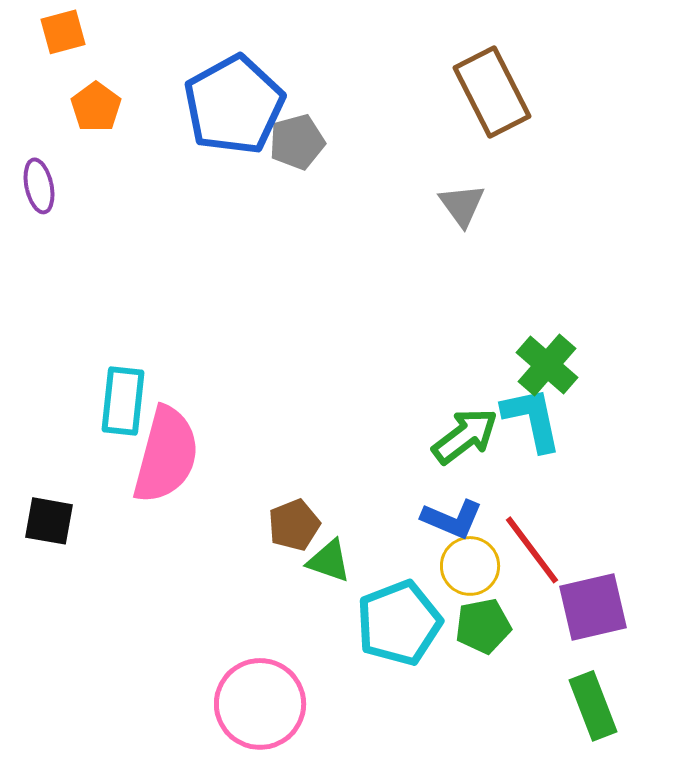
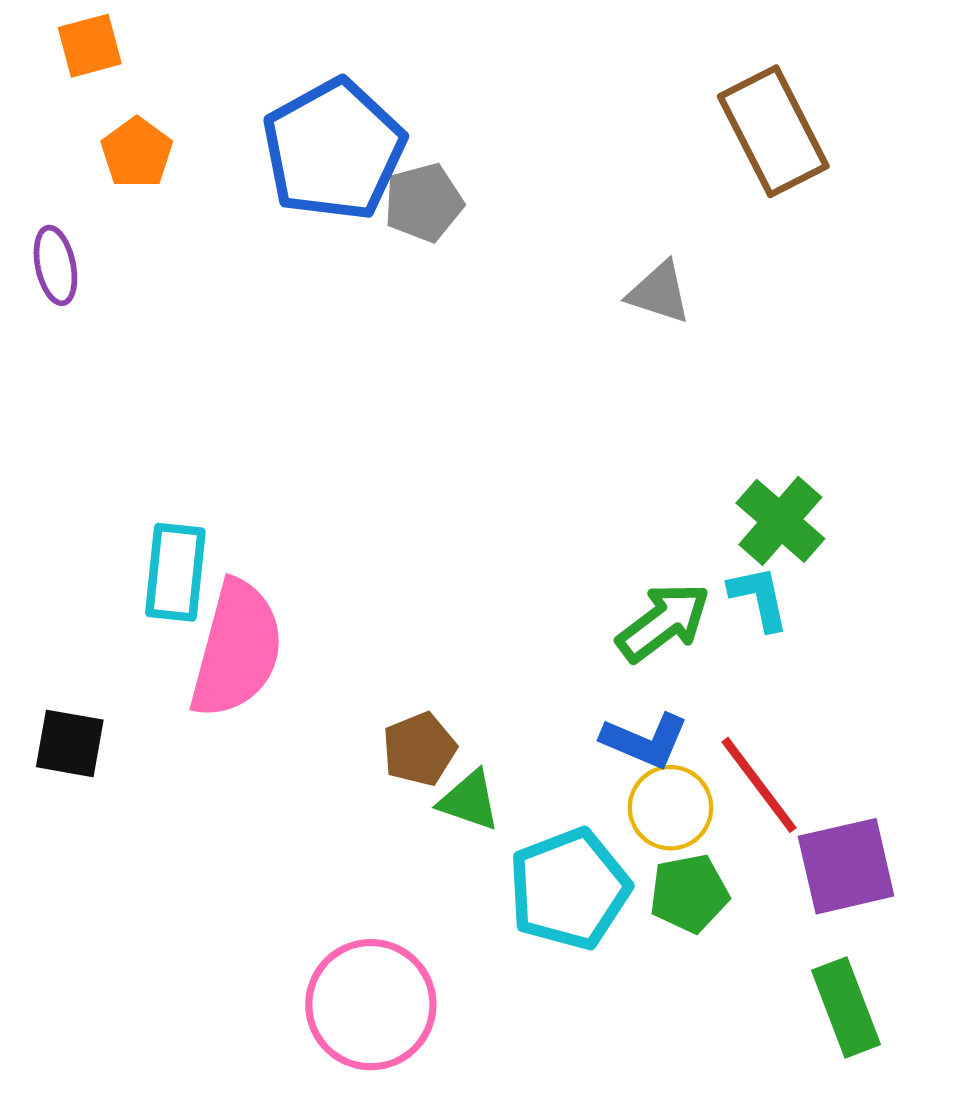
brown rectangle: (492, 92) -> (773, 131), moved
gray triangle: (462, 205) -> (659, 293), turned -36
cyan L-shape: (532, 419) -> (759, 598), size x0.7

